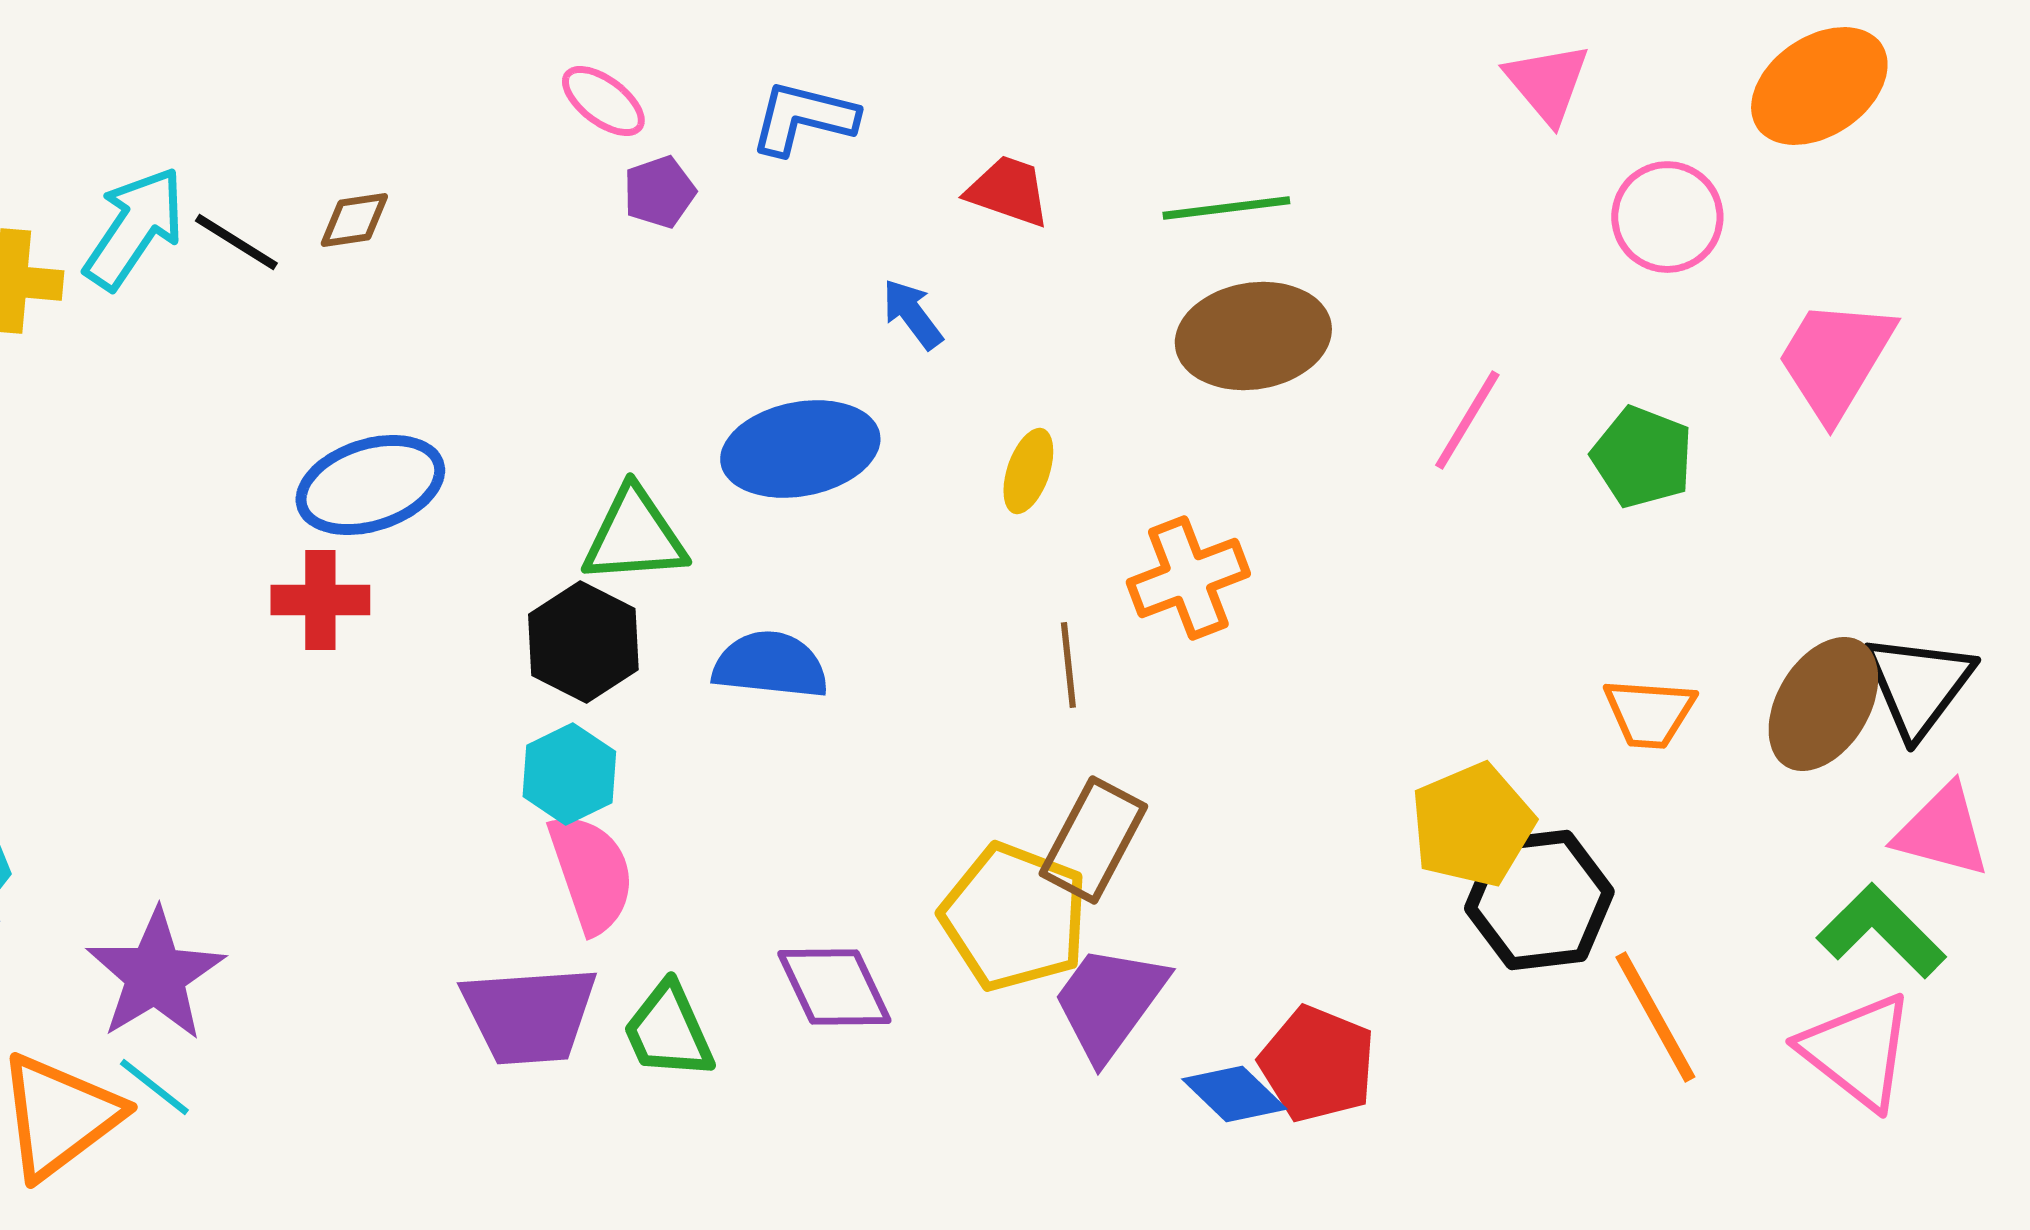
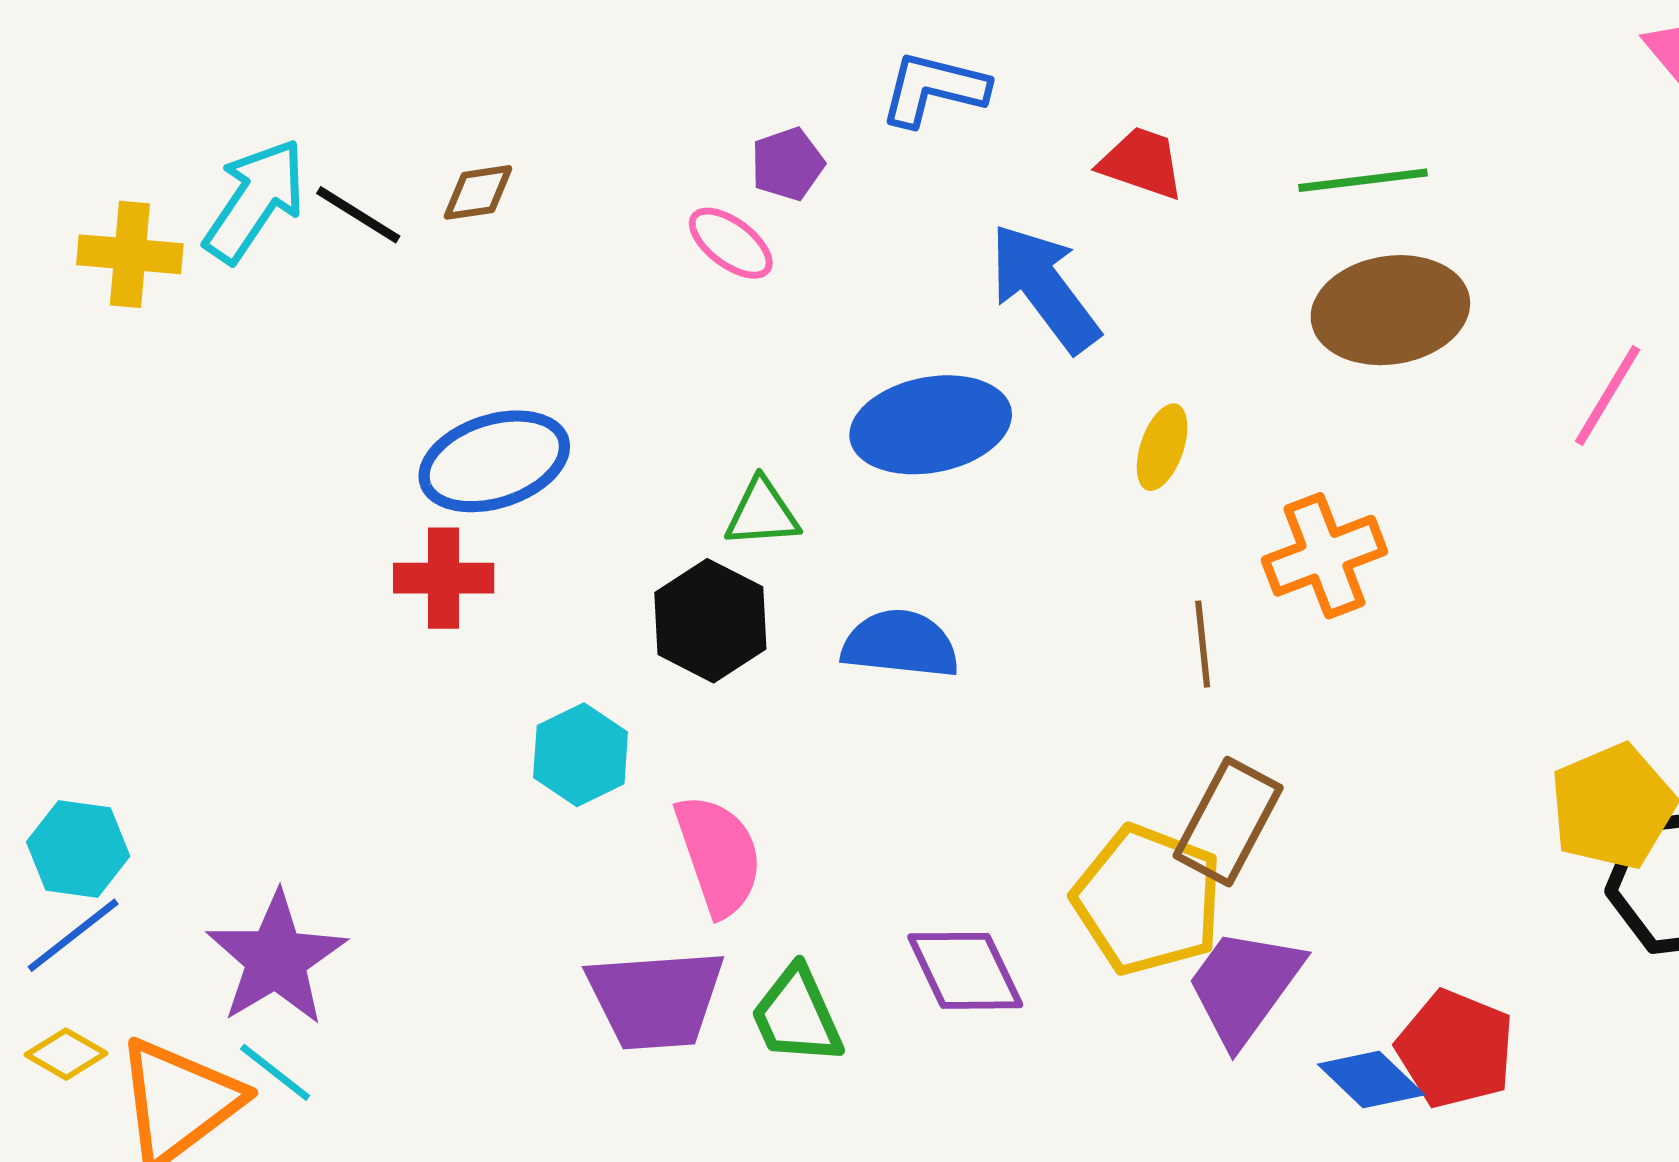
pink ellipse: (603, 101) -> (731, 243), moved
blue arrow: (912, 314) -> (1044, 288), size x1.8
green triangle: (634, 536) -> (762, 513), size x0.7
cyan hexagon: (569, 774) -> (581, 755), moved

